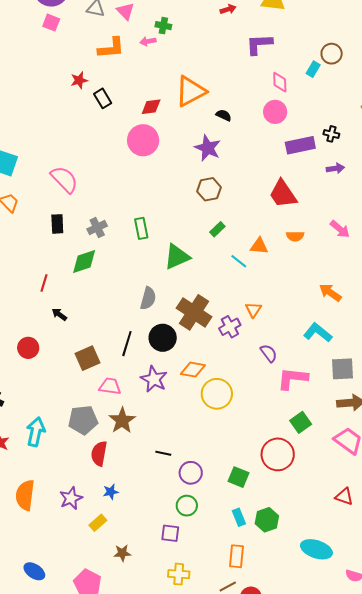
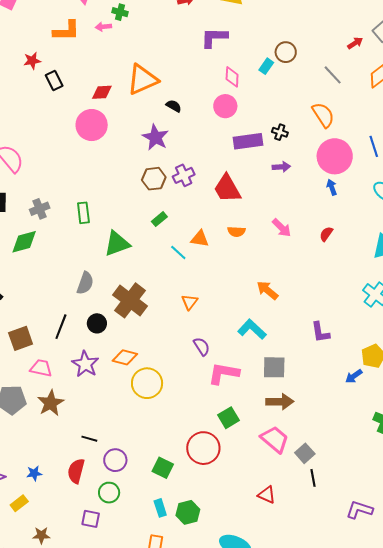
purple cross: (230, 327) -> (184, 175), moved
black circle: (163, 338) -> (97, 323), size x0.7
red semicircle: (99, 454) -> (76, 471), moved

